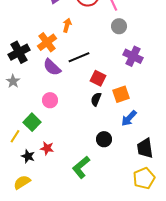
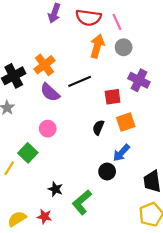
orange arrow: (67, 25) -> (97, 46), moved, size x1.5
red square: (98, 78) -> (113, 97), moved, turned -35
blue arrow: (129, 118) -> (121, 153), moved
red star: (47, 148) -> (44, 217), moved
black star: (28, 156) -> (55, 189), moved

